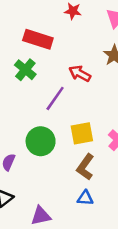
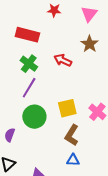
green cross: (25, 70) -> (29, 64), moved
purple line: (55, 98) -> (29, 88), moved

